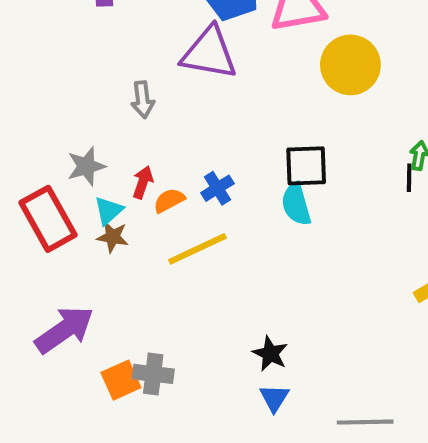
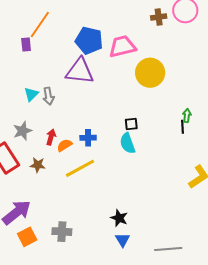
black square: (306, 166) -> (131, 124), size x0.6
blue cross: (217, 188) -> (88, 138), turned 35
cyan triangle: (109, 211) -> (31, 94), moved
orange square: (121, 380) -> (27, 237), moved

